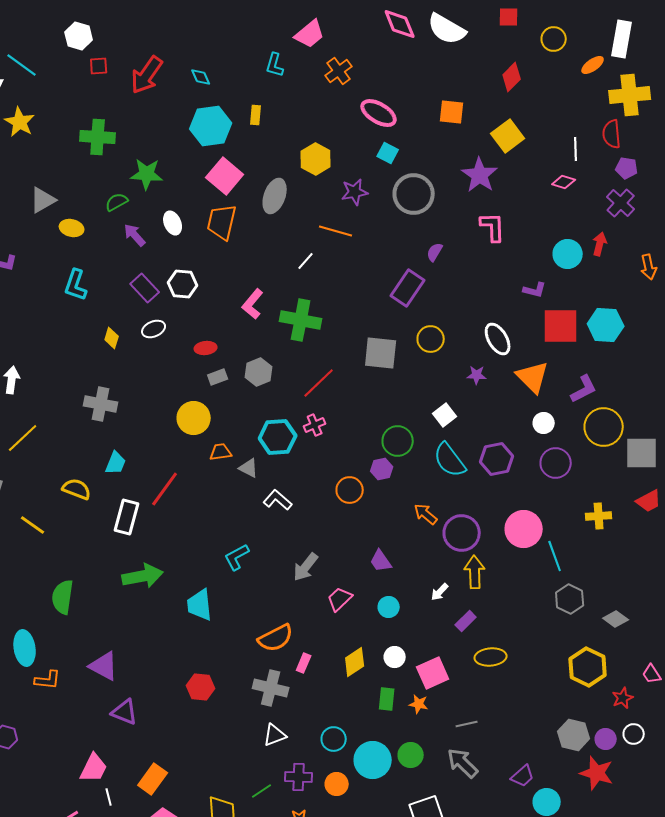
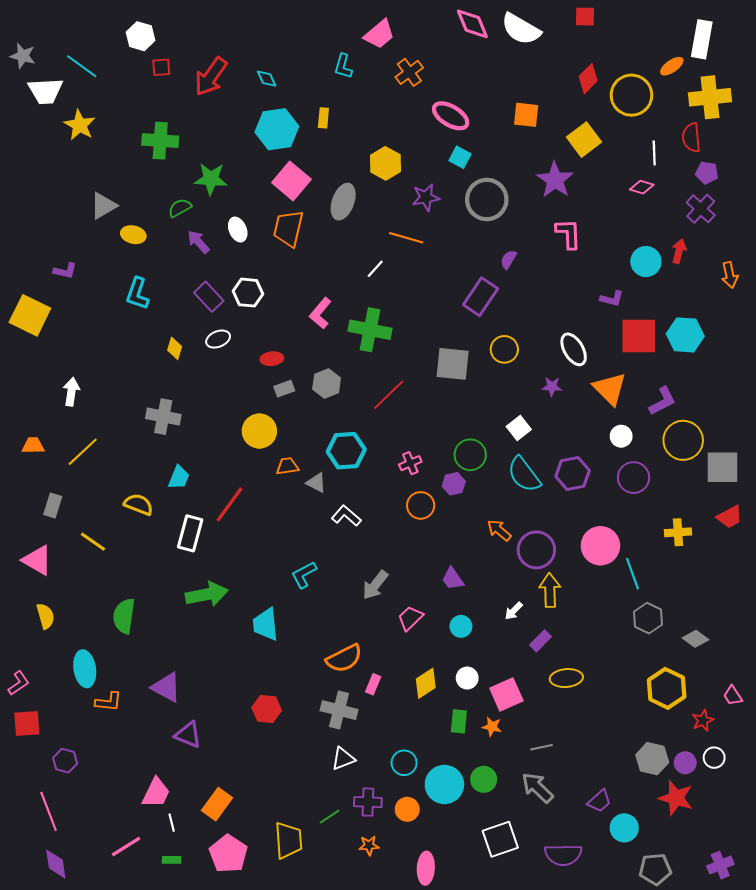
yellow circle: (554, 39) -> (631, 95), moved, size x1.6
pink cross: (315, 425) -> (410, 463), moved

